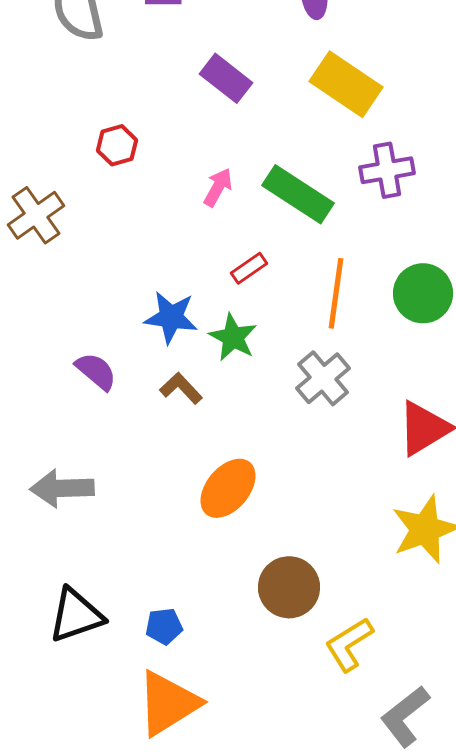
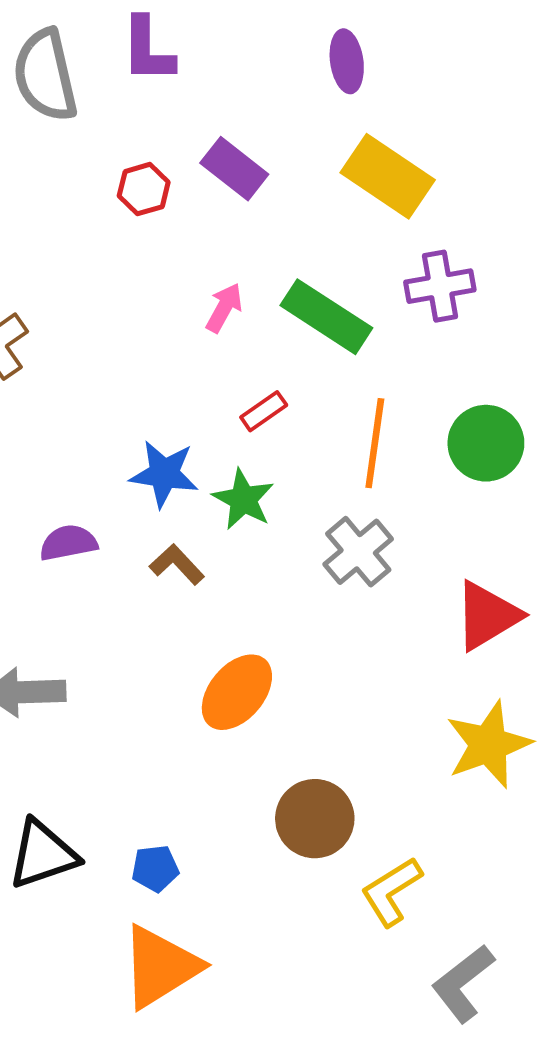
red hexagon: (117, 145) -> (144, 189), moved
purple semicircle: (96, 371) -> (68, 543), turned -51

